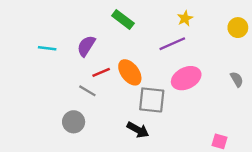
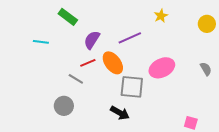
green rectangle: (123, 20) -> (68, 17), moved
purple line: (172, 44) -> (130, 38), moved
purple semicircle: (86, 46) -> (92, 40), moved

